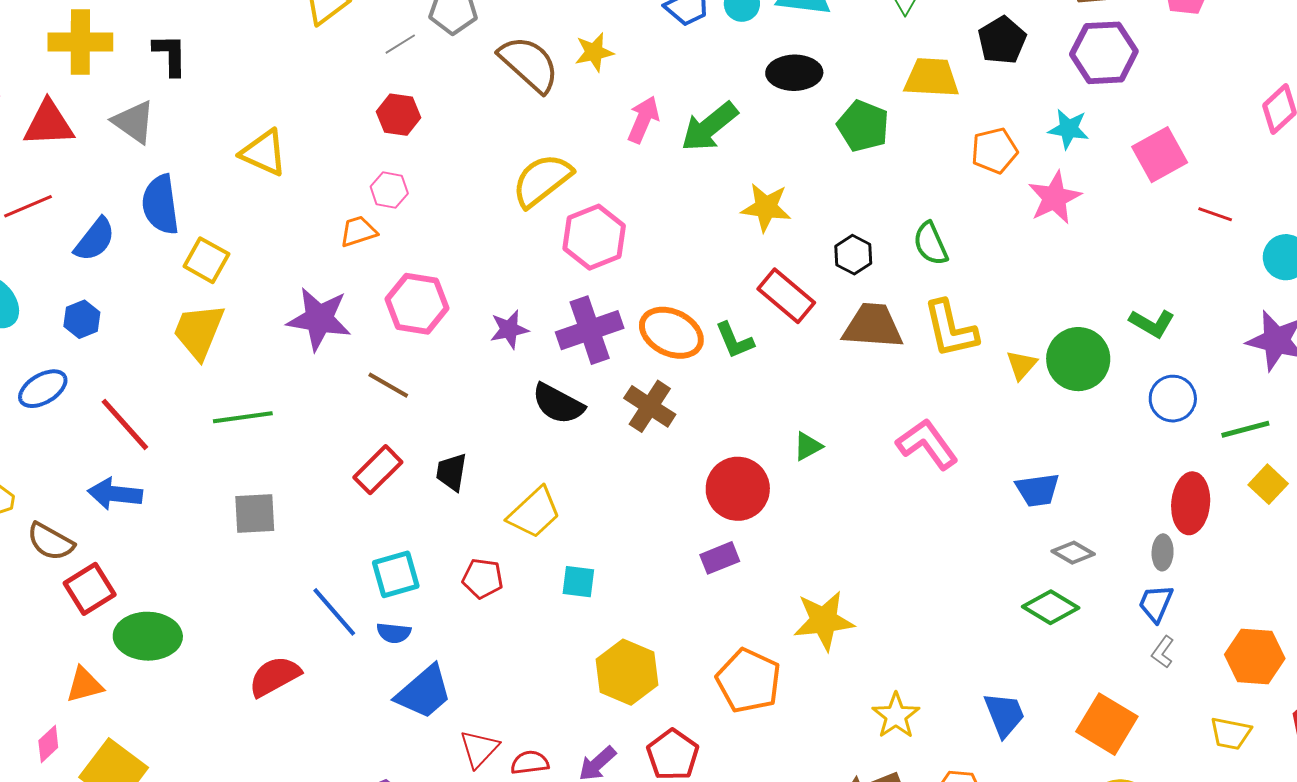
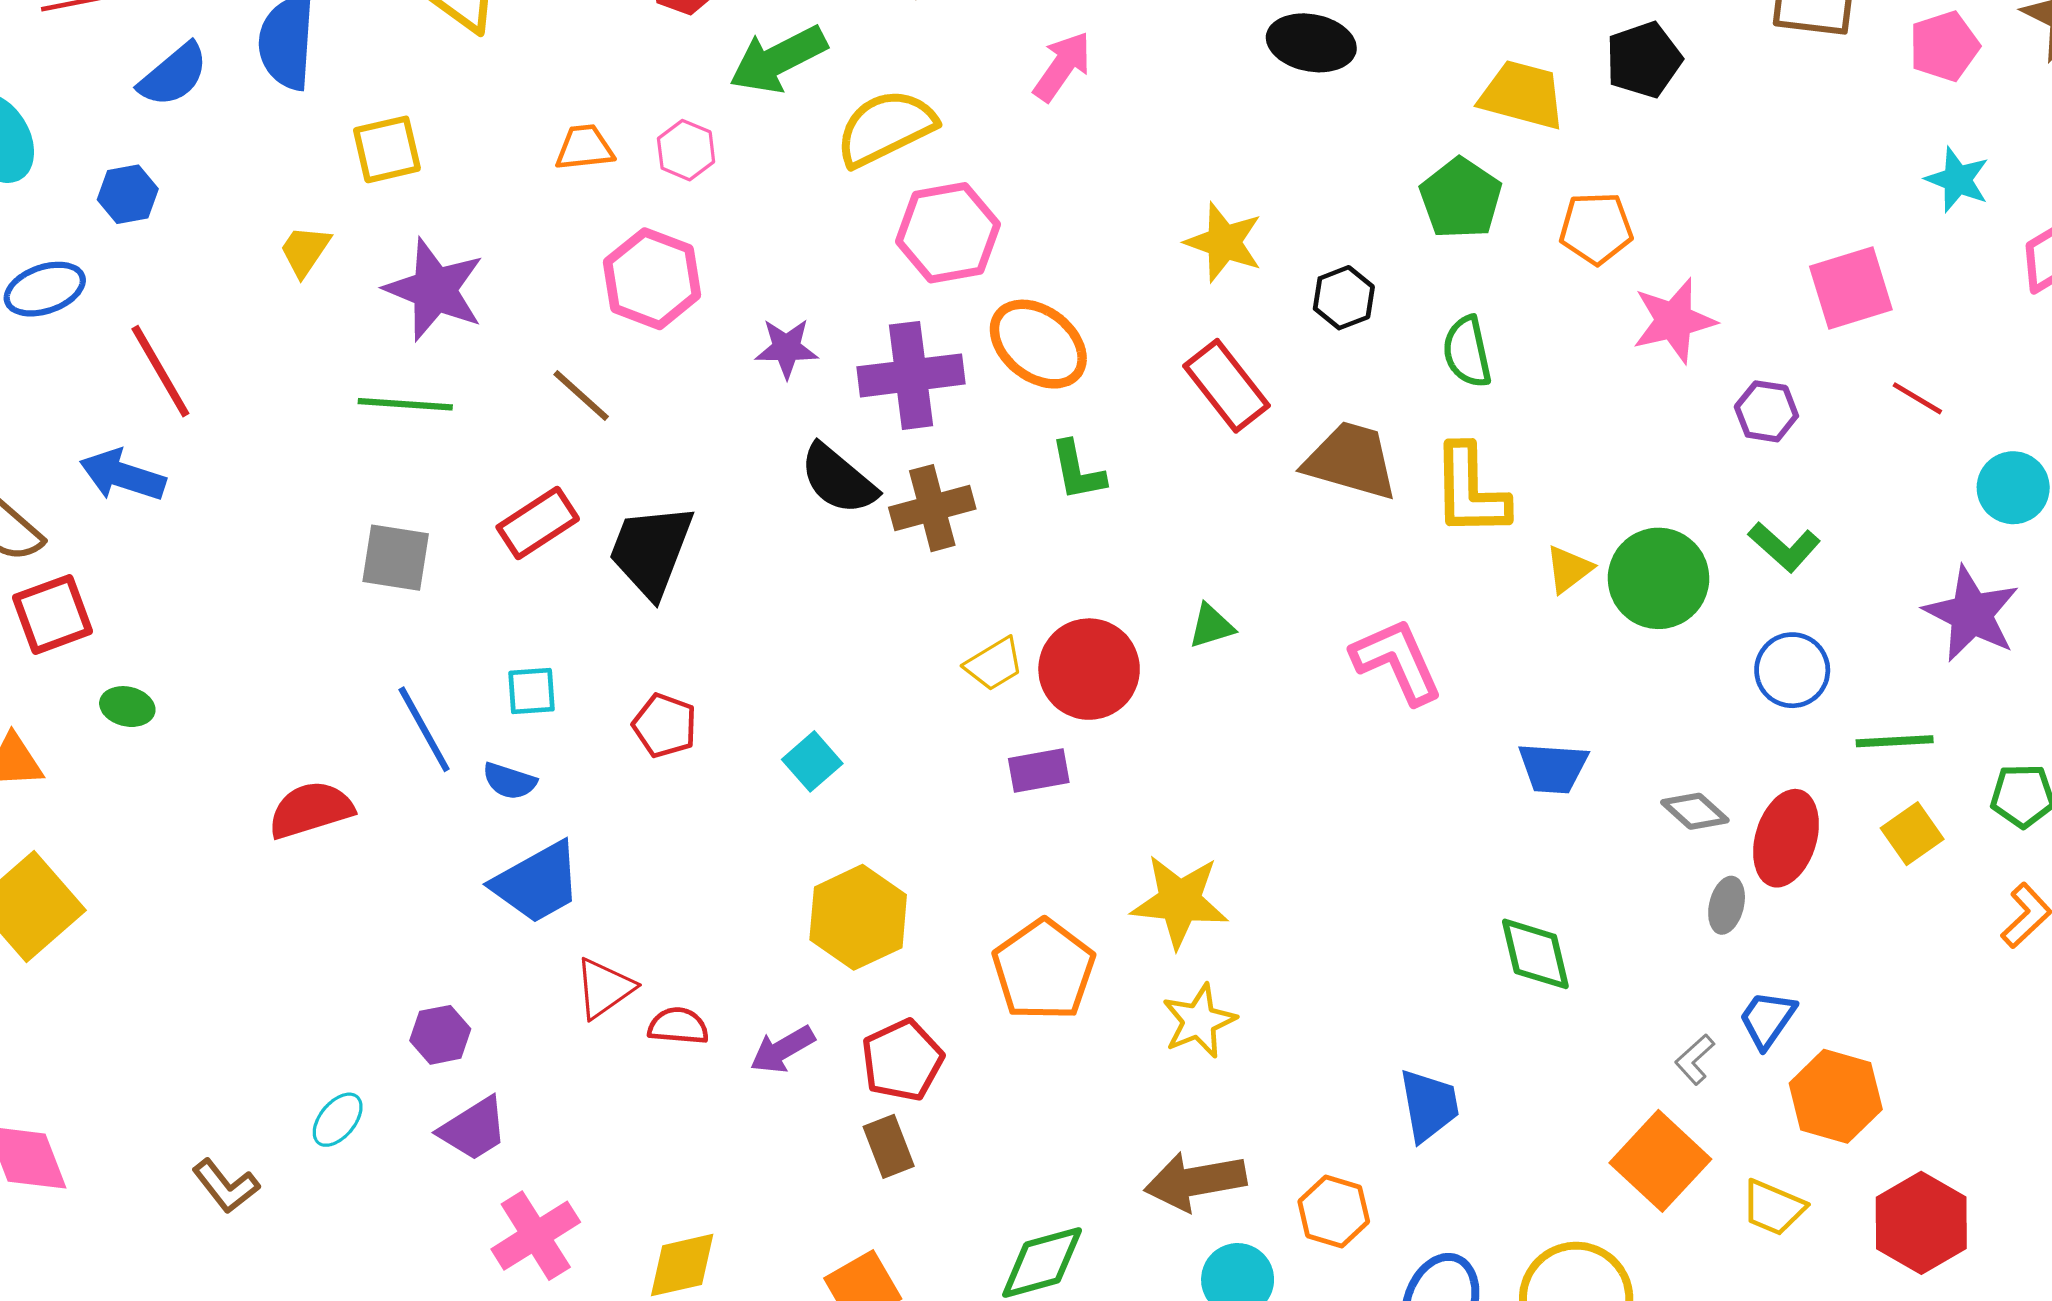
purple hexagon: (1104, 53) -> (1766, 411), moved, size x0.6
green pentagon: (863, 126) -> (1461, 198), moved
green arrow: (709, 127) -> (778, 59), moved
cyan star: (1069, 129) -> (1957, 180), moved
pink hexagon: (389, 190) -> (686, 150), moved
black hexagon: (853, 255) -> (1344, 298), moved
yellow square: (206, 260) -> (387, 149), moved, turned 36
purple star: (319, 319) -> (435, 290), moved
yellow trapezoid: (199, 331) -> (305, 251), size x0.6
orange ellipse: (671, 333) -> (1038, 344), moved
green L-shape: (734, 340) -> (1078, 471), moved
brown cross: (650, 406) -> (932, 508), moved, turned 30
green line: (243, 417) -> (405, 404), moved
black trapezoid: (452, 472) -> (651, 551), size x1.6
yellow trapezoid: (534, 513) -> (994, 664), moved, size x0.7
gray square: (255, 514) -> (396, 558), moved
gray diamond: (1073, 553) -> (1695, 811), moved
cyan square: (396, 574) -> (531, 691), size x0.7
cyan square: (578, 582) -> (812, 761), turned 30
blue trapezoid: (1156, 603) -> (1767, 1019), moved
green diamond: (1051, 607) -> (1535, 954), turned 34
green ellipse: (148, 636) -> (127, 707), size x0.5
yellow star: (896, 716) -> (1199, 1021), moved
orange square: (1107, 724) -> (1660, 1161), moved

